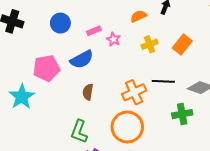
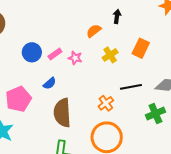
blue circle: (60, 23) -> (32, 52), moved
blue semicircle: (82, 59) -> (50, 83), size x0.6
brown semicircle: (88, 92) -> (62, 113), size x1.8
orange cross: (134, 92) -> (106, 103), size x0.7

